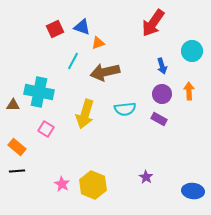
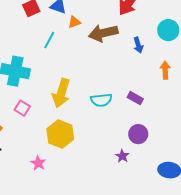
brown arrow: (105, 72) -> (103, 33), moved
purple circle: (162, 94) -> (138, 134), moved
cyan semicircle: (125, 109) -> (101, 100), moved
yellow hexagon: (93, 185) -> (60, 134), moved

